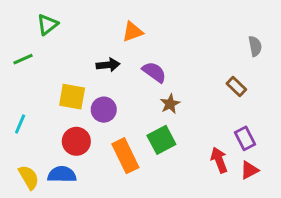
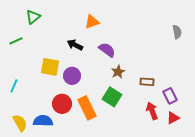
black arrow: (108, 65) -> (75, 45), turned -147
brown rectangle: (236, 87) -> (147, 82), moved, turned -40
green square: (161, 140) -> (112, 97), turned -30
red circle: (76, 141) -> (62, 104), moved

